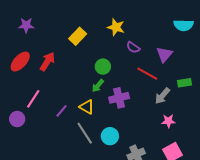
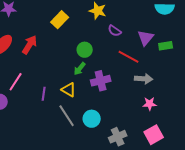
green rectangle: (185, 83) -> (166, 46), moved
gray arrow: (162, 96) -> (144, 79), turned -126
purple line: (62, 111) -> (44, 94), turned -32

